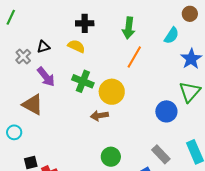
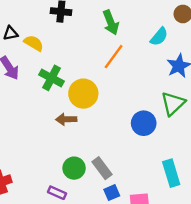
green arrow: (129, 28) -> (111, 22), turned -35
yellow semicircle: (76, 46) -> (34, 43), moved
gray rectangle: (161, 154) -> (102, 168), moved

